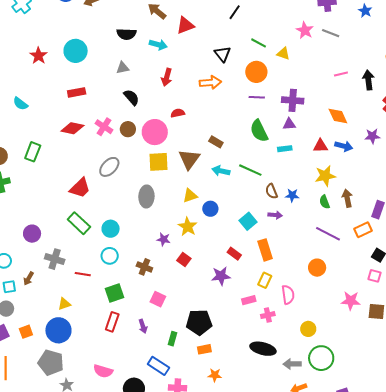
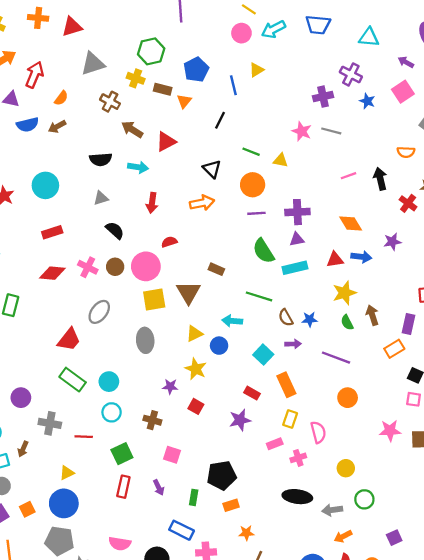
cyan rectangle: (285, 149) -> (295, 268), size x1.5
cyan arrow: (221, 171) -> (232, 321), moved
purple line: (328, 234) -> (336, 358), moved
green circle: (321, 358) -> (364, 499), size x0.7

